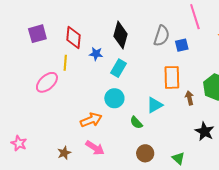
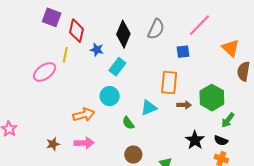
pink line: (195, 17) -> (200, 25), turned 55
purple square: (37, 34) -> (52, 17), moved, turned 30
gray semicircle: (162, 36) -> (156, 29), moved
brown arrow: (189, 98) -> (184, 105), turned 96
pink arrow: (95, 148) -> (84, 143), turned -42

